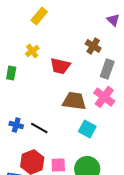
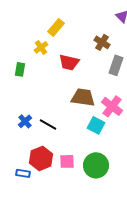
yellow rectangle: (39, 16) -> (56, 27), moved
pink cross: (104, 97) -> (112, 106), moved
blue cross: (16, 125) -> (25, 121), turned 32

